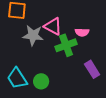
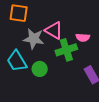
cyan trapezoid: (17, 78) -> (17, 61), moved
green circle: (41, 81) -> (40, 69), moved

